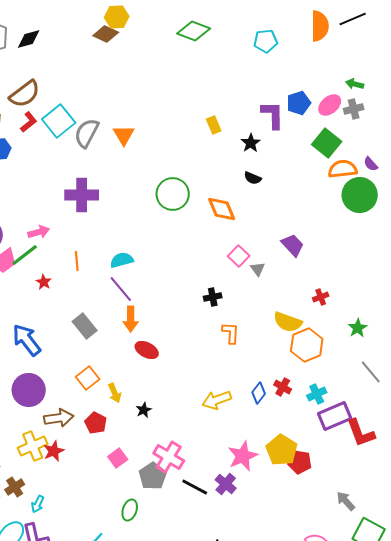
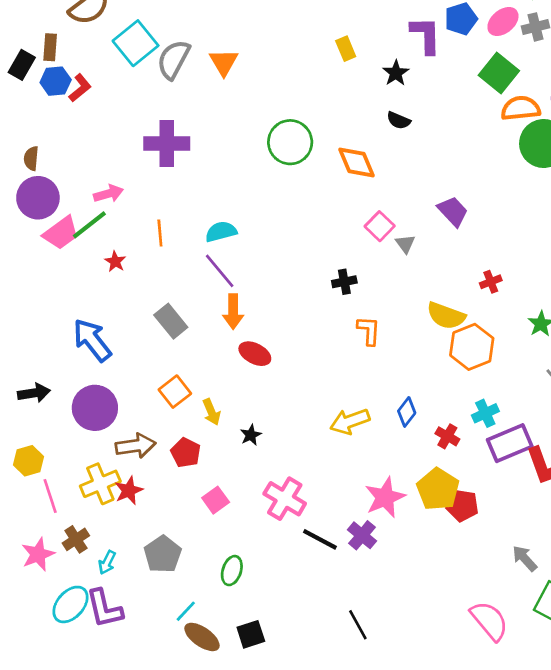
red L-shape: (29, 122) -> (80, 88), moved
red cross: (283, 387) -> (447, 436), moved
gray pentagon: (153, 476) -> (163, 554), moved

